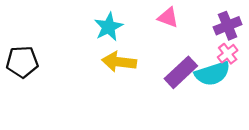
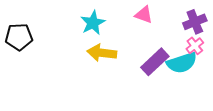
black pentagon: (22, 62) -> (19, 37), moved

